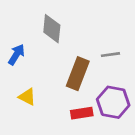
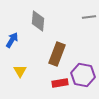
gray line: (110, 55) -> (89, 17), moved
yellow triangle: (27, 97) -> (20, 71), turned 32

